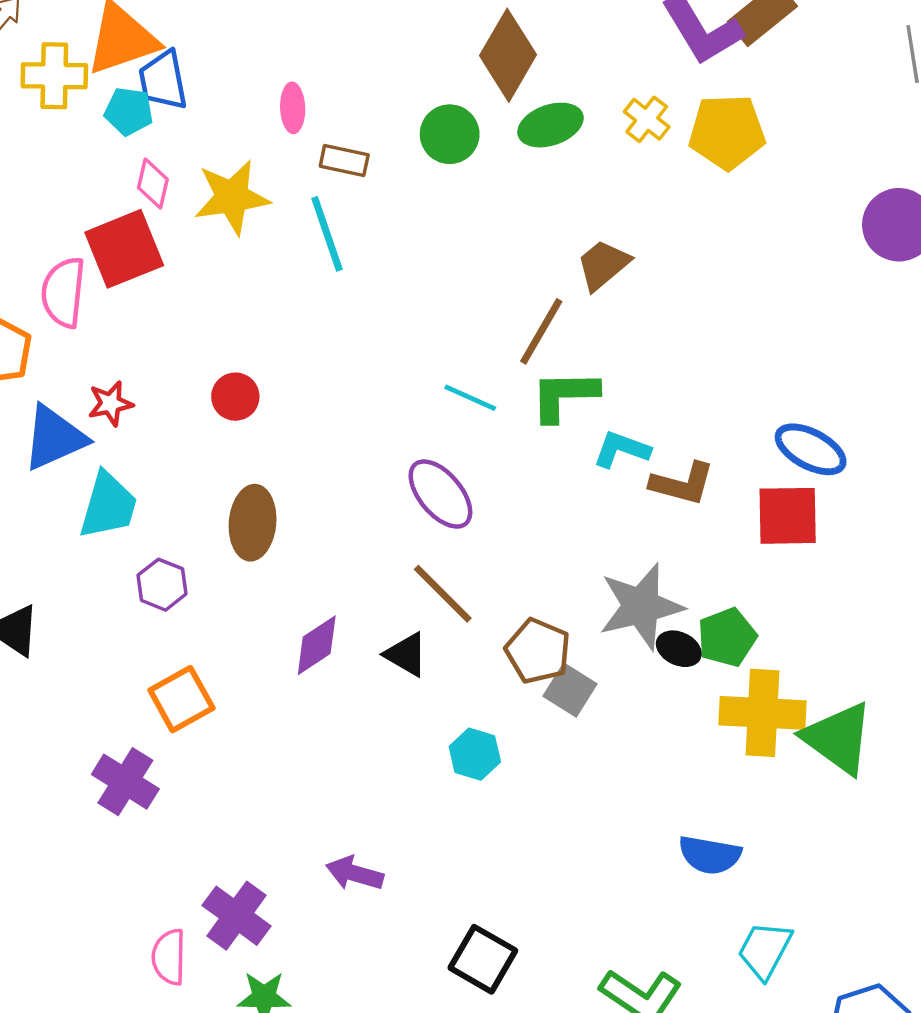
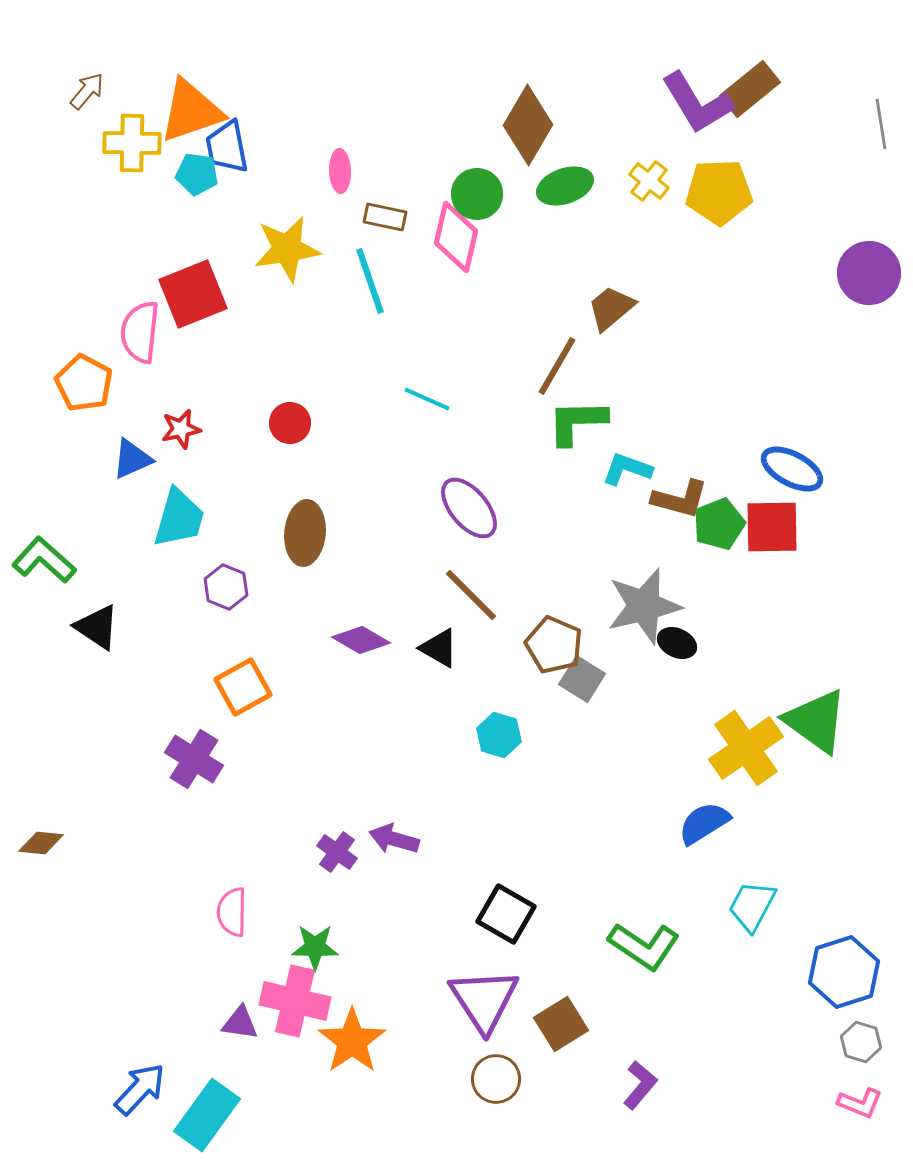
pink diamond: (153, 183) -> (456, 237), moved, size x1.6
cyan line: (470, 398) -> (427, 399), moved
blue triangle: (54, 438) -> (132, 459), size x0.7
green pentagon: (727, 637) -> (719, 524), moved
purple diamond: (317, 645) -> (361, 640), turned 64
yellow cross: (762, 713) -> (746, 748), moved, turned -38
blue semicircle: (710, 855) -> (704, 823), turned 138
purple cross: (236, 916) -> (337, 852), moved, size x0.7

